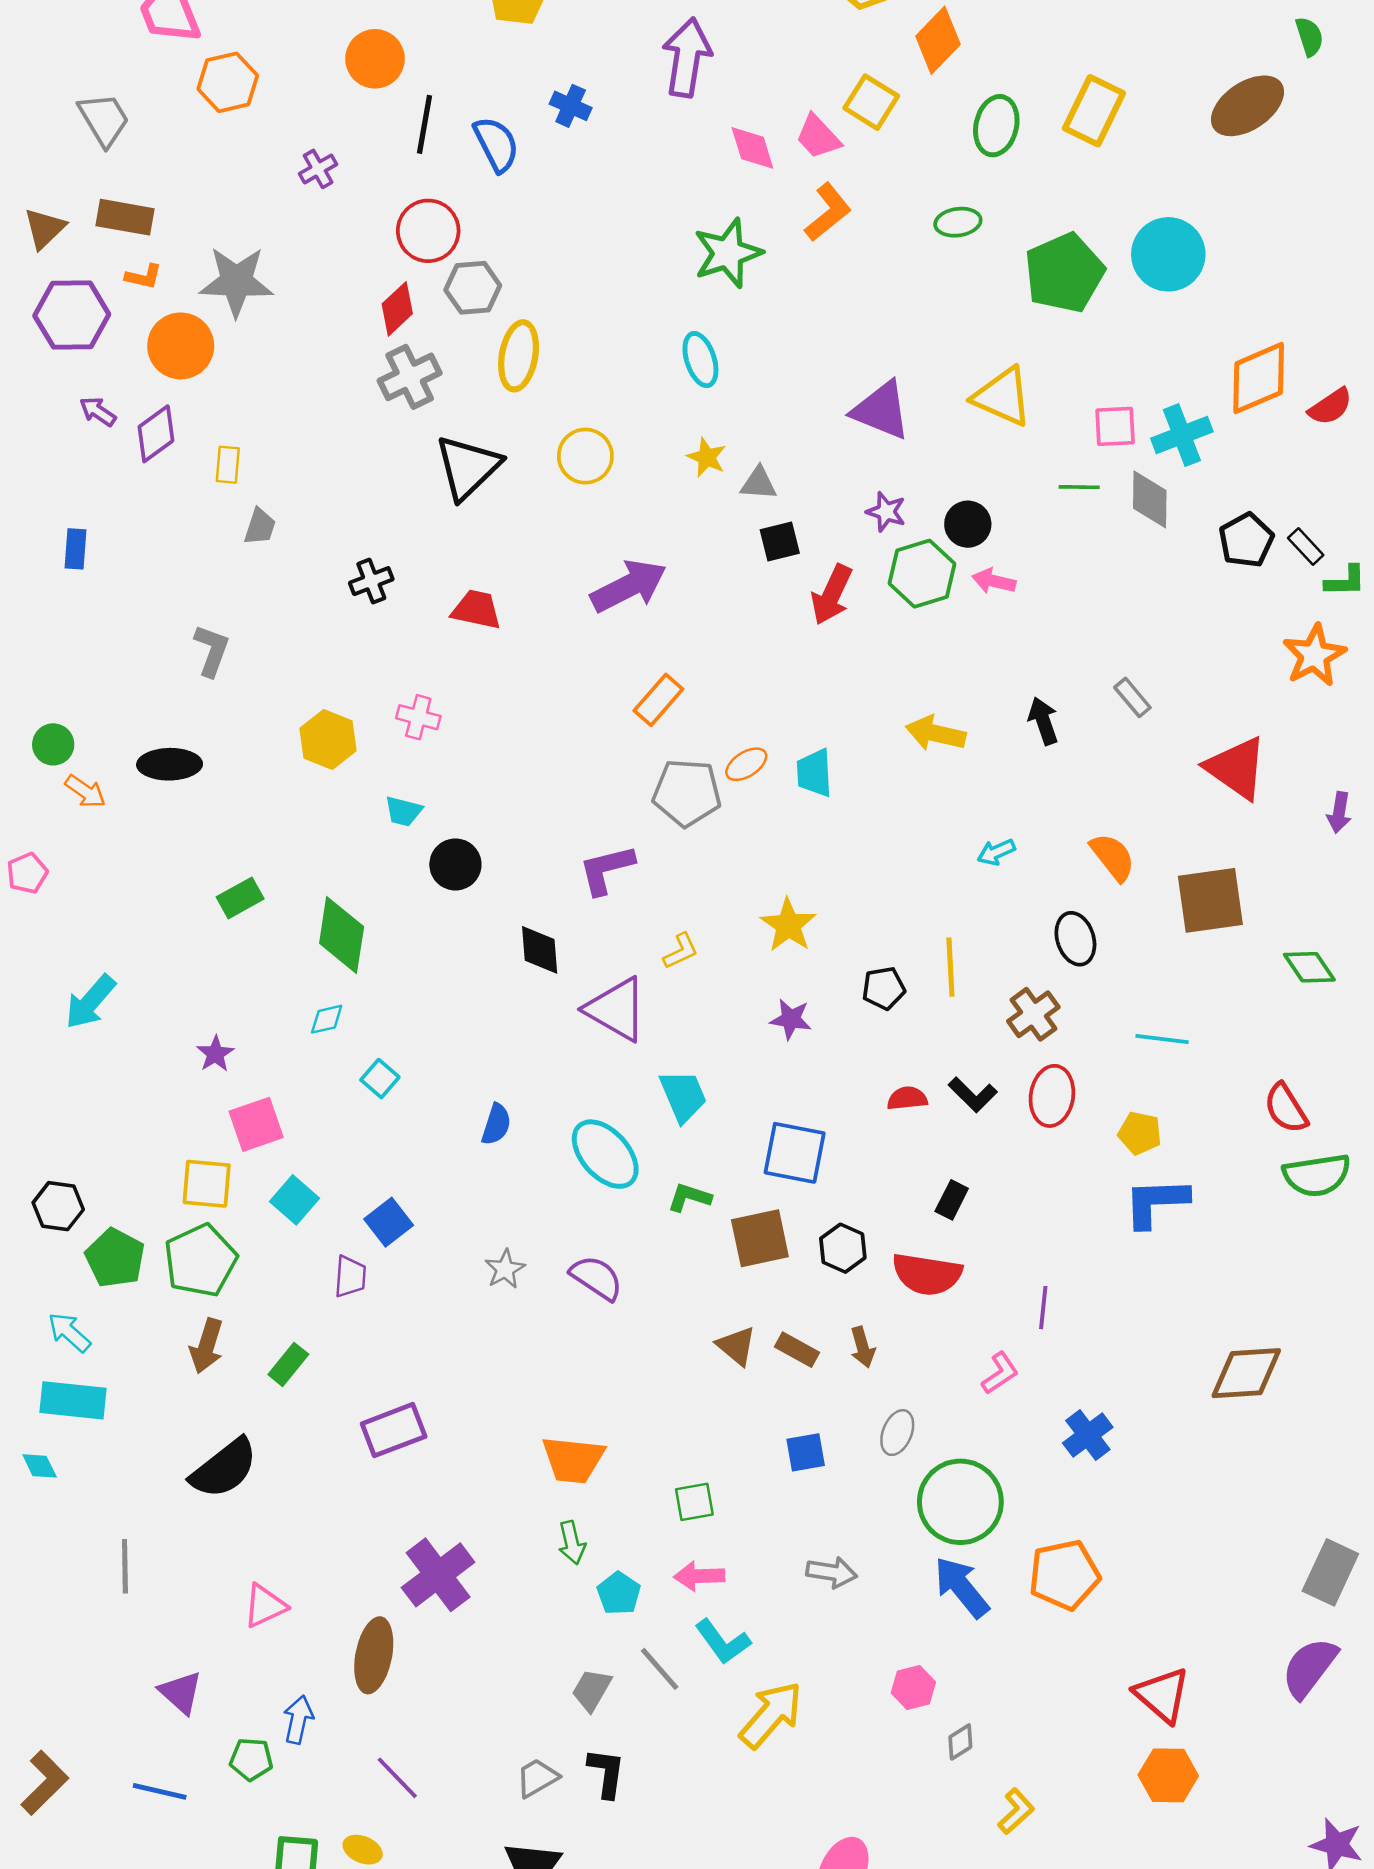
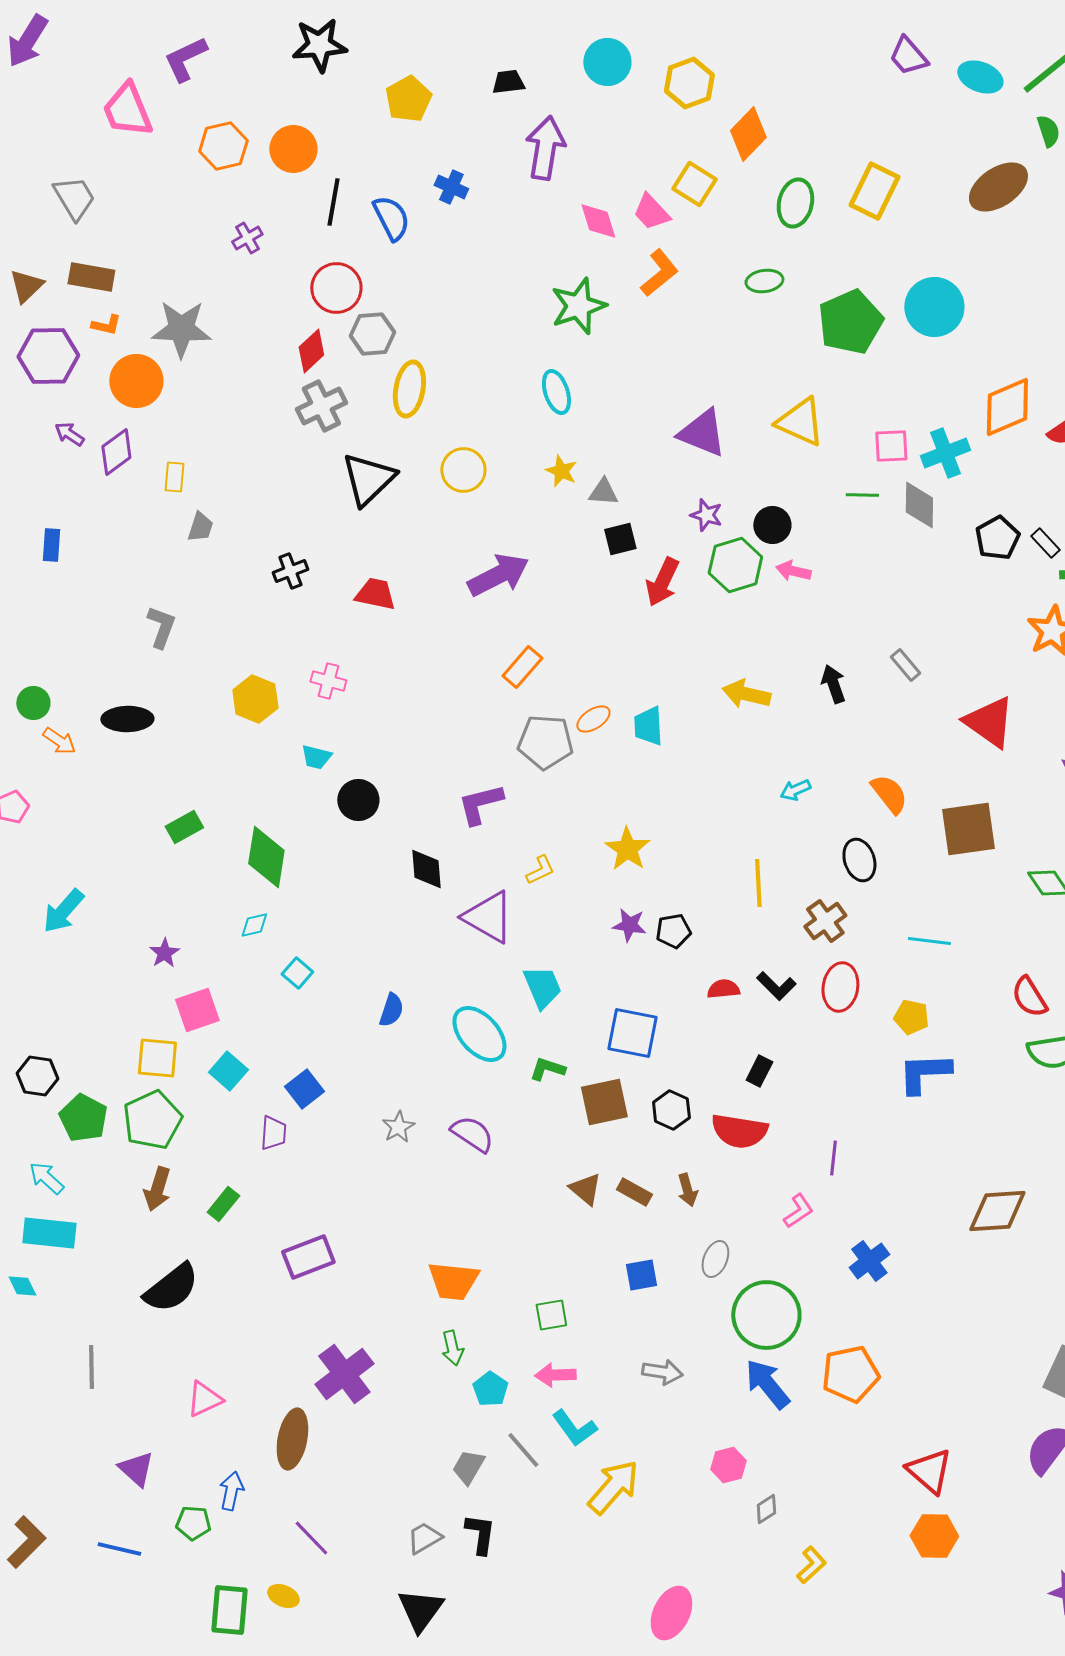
orange hexagon: (228, 82) -> (223, 146), moved
black pentagon: (884, 988) -> (673, 931), moved

